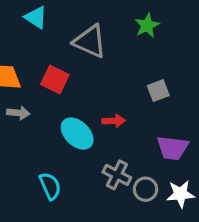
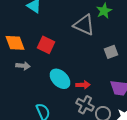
gray triangle: (90, 41) -> (84, 25), moved
red arrow: (114, 121) -> (83, 85), moved

